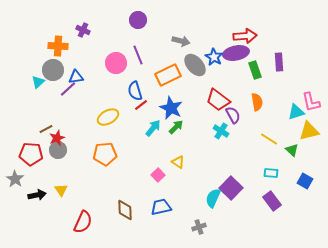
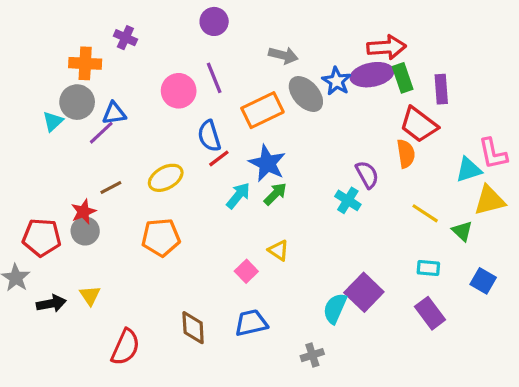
green rectangle: (255, 70) -> (403, 78), moved
red trapezoid: (218, 100) -> (419, 125), moved
brown line: (46, 129) -> (111, 187), moved

